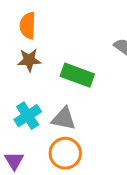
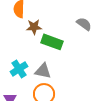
brown star: (29, 60) -> (34, 27), moved

